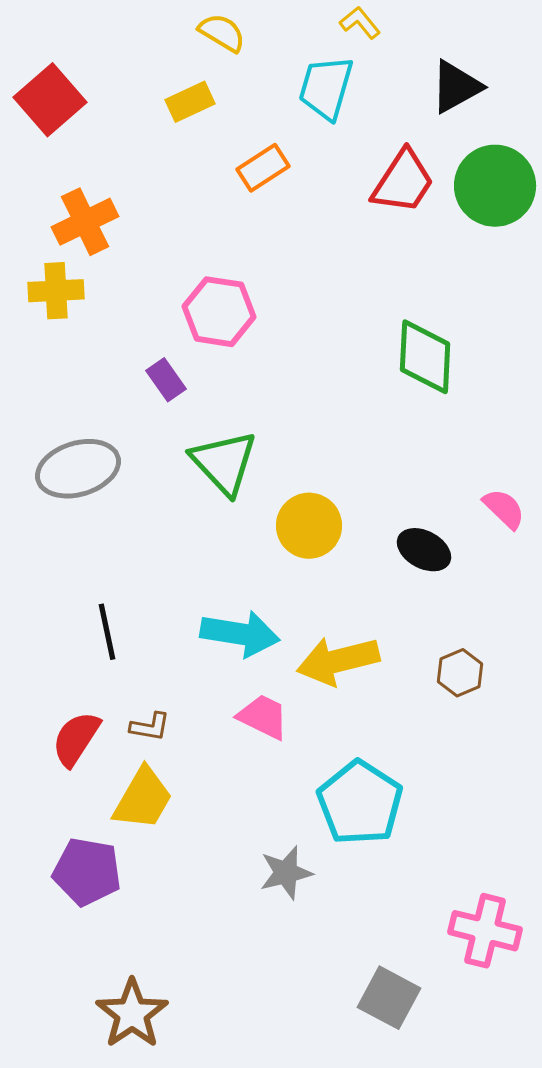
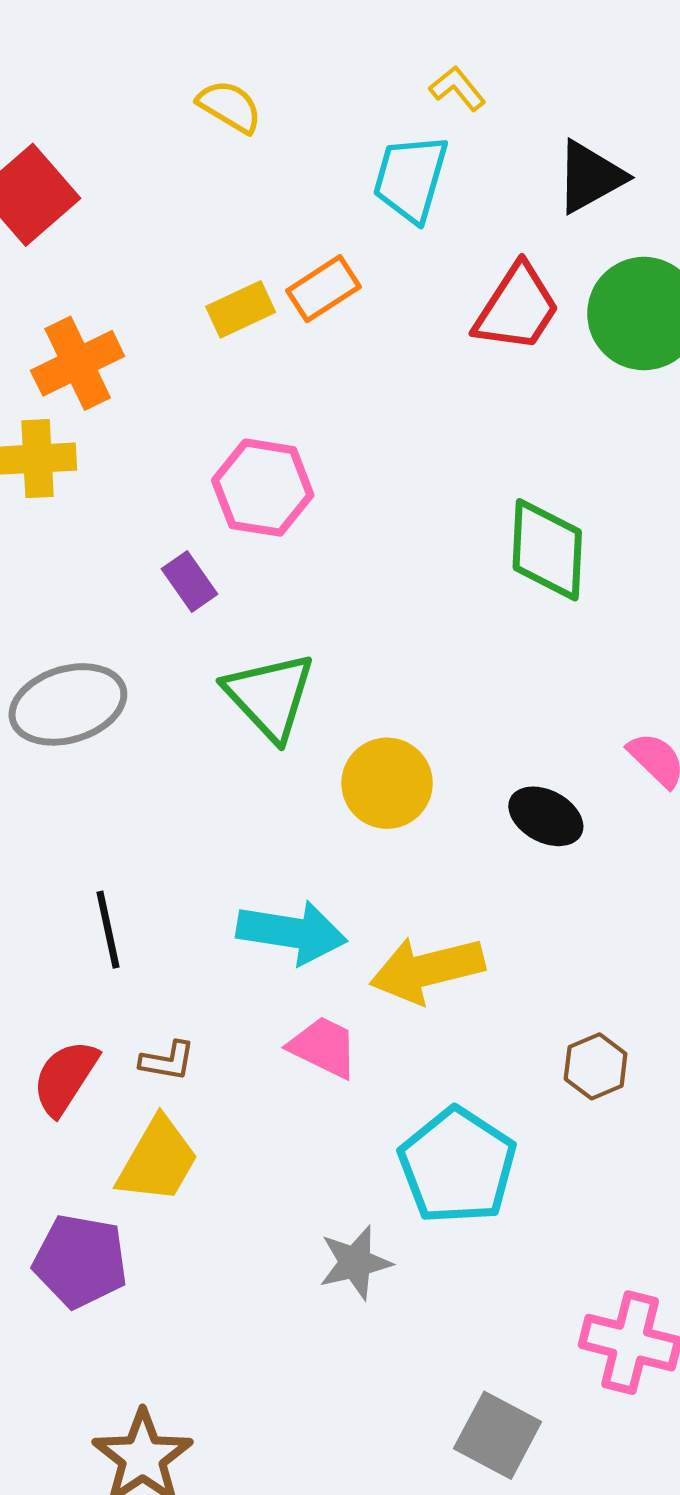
yellow semicircle: (222, 33) -> (230, 106), moved
yellow rectangle: (190, 102) -> (241, 309), moved
brown hexagon: (460, 673) -> (596, 1066), moved

